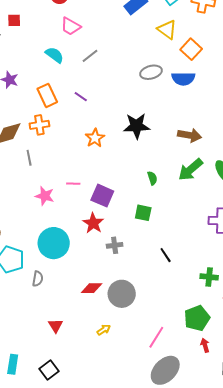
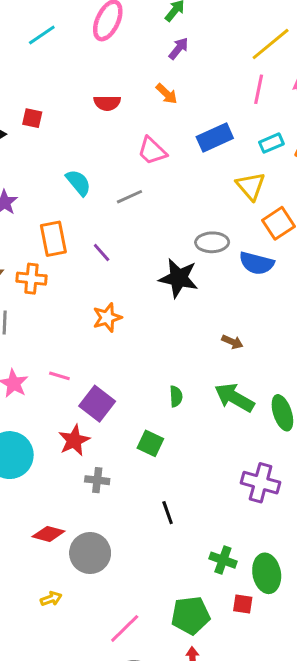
pink trapezoid: (71, 26) -> (152, 151), moved
black star: (137, 126) -> (179, 278), moved
brown arrow: (190, 135) -> (232, 342), moved, size x0.6
green arrow: (190, 170) -> (234, 398), turned 56

